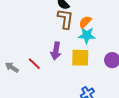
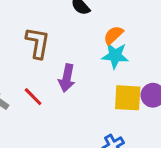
brown L-shape: (65, 19) -> (38, 43), moved
yellow square: (80, 58) -> (128, 98), moved

